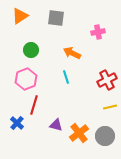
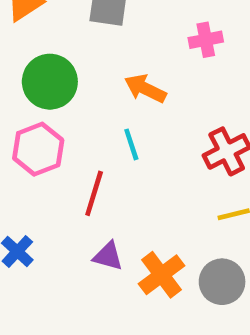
green circle: (31, 50) -> (50, 82), size x1.5
red line: (34, 105) -> (94, 193), moved

